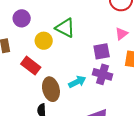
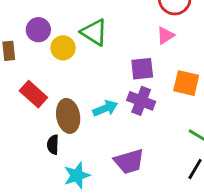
purple circle: (22, 18) -> (38, 30), moved
pink triangle: (121, 34) -> (165, 35), moved
red rectangle: (31, 66) -> (33, 94), moved

